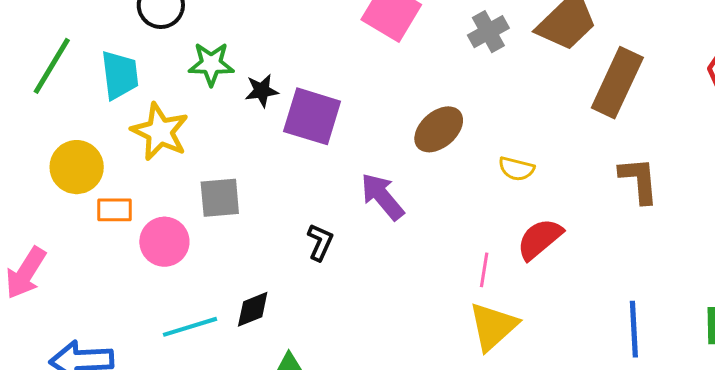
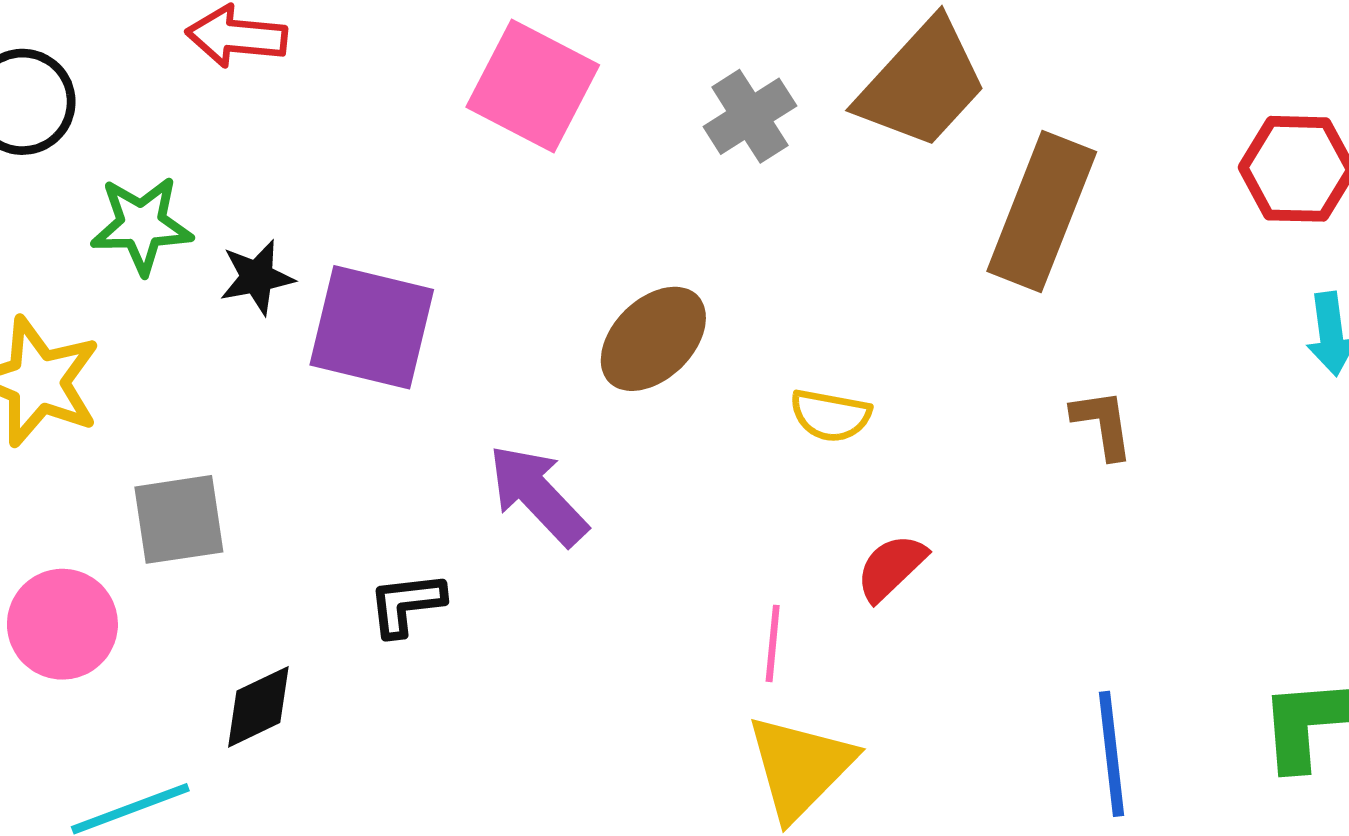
brown L-shape: (639, 180) -> (1103, 424), size x0.7
red semicircle: (540, 239) -> (891, 567), size x0.7
black L-shape: (320, 242) -> (406, 604), turned -117
black diamond: (253, 309) -> (258, 707), moved

